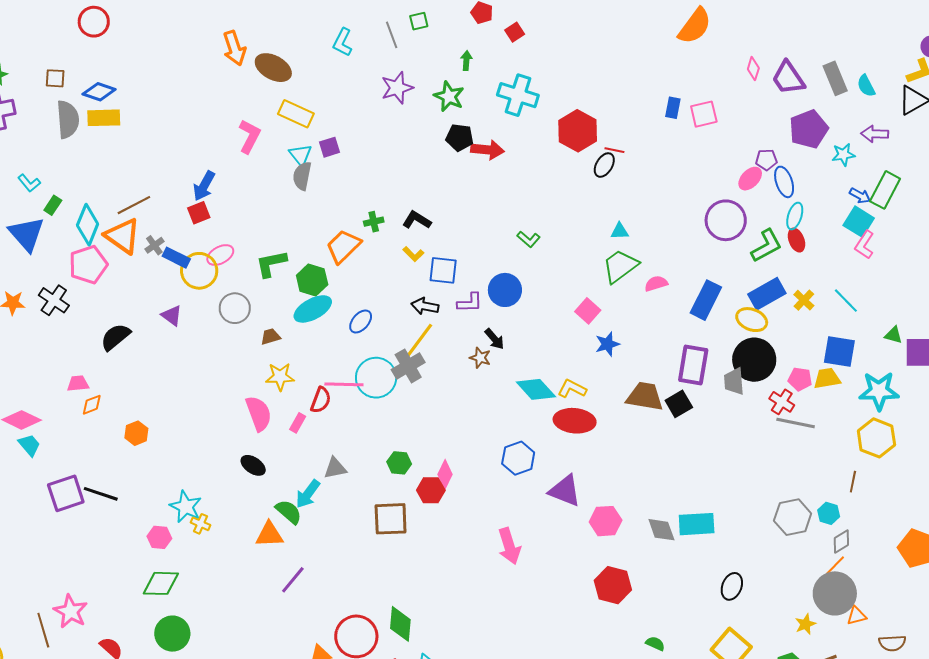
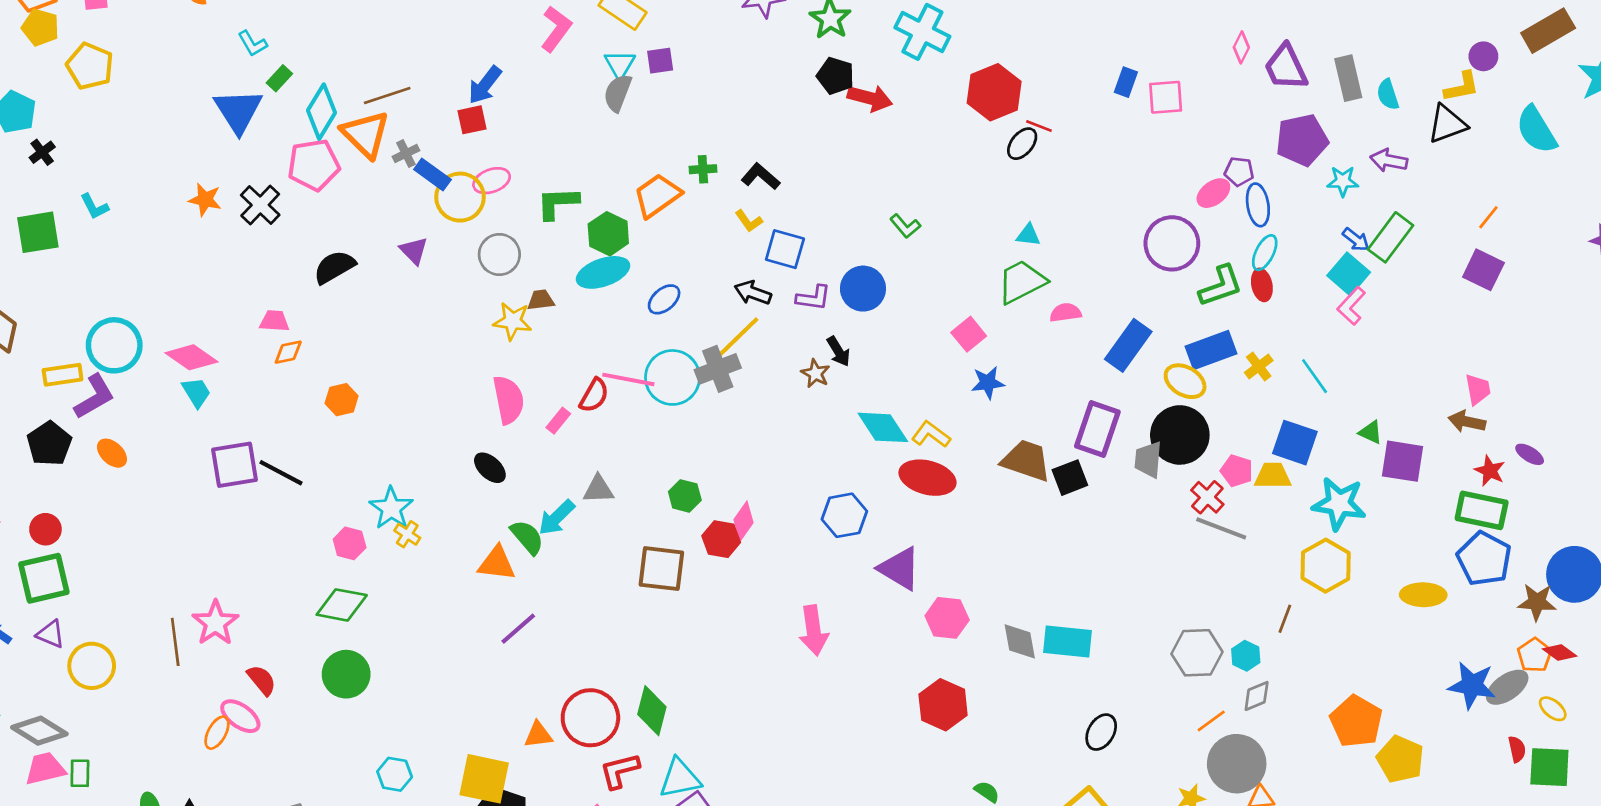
yellow star: (280, 377) -> (512, 321), moved
orange line: (835, 565) -> (1211, 721), moved

